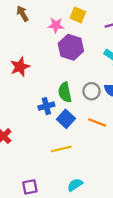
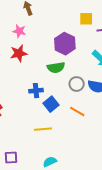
yellow square: (78, 15) -> (86, 19), moved, turned -32
pink star: (56, 25) -> (19, 31), moved
green semicircle: (65, 92) -> (56, 68), moved, turned -96

